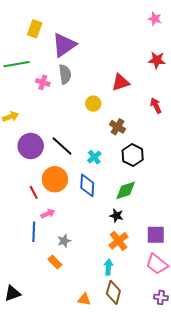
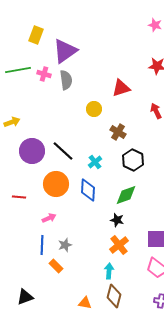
pink cross: (43, 82) -> (44, 74), moved
red line: (34, 192) -> (19, 197), moved, turned -56
blue line: (34, 232) -> (42, 245), moved
black triangle: (12, 293) -> (25, 297), moved

